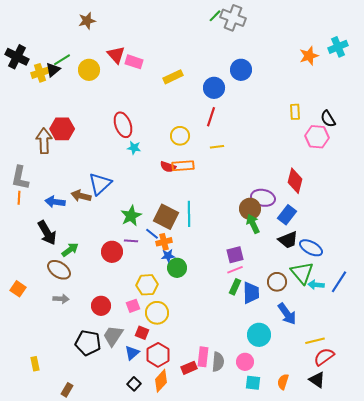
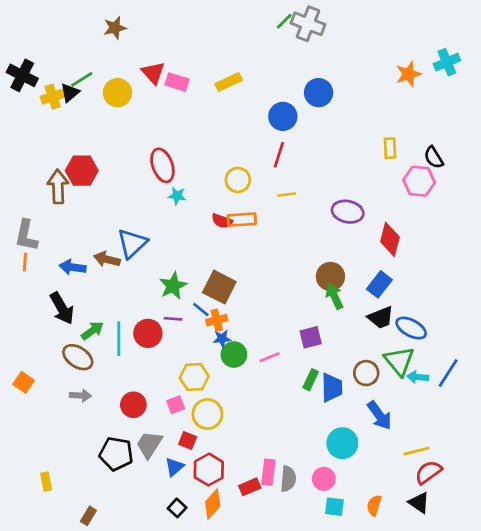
yellow rectangle: (173, 77) -> (229, 82), moved
purple ellipse: (263, 198) -> (348, 212), moved
cyan line: (189, 214) -> (119, 339), moved
pink line: (235, 270) -> (270, 357), moved

